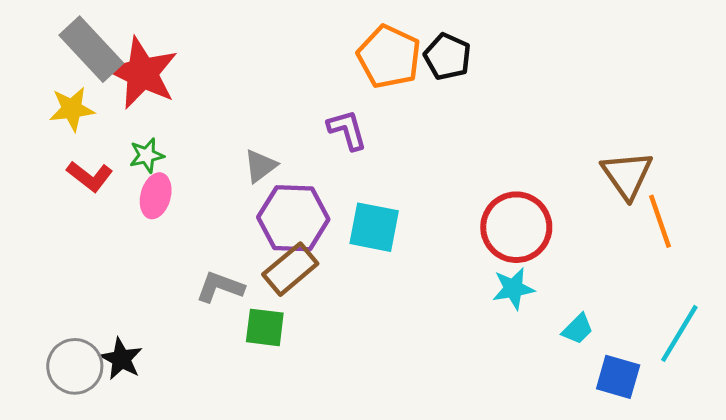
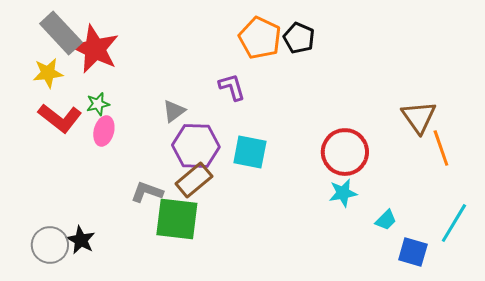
red L-shape: (90, 176) -> (60, 118), size x1.4
green square: (265, 327) -> (177, 219), size x1.6

